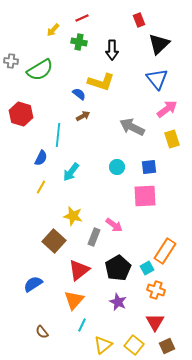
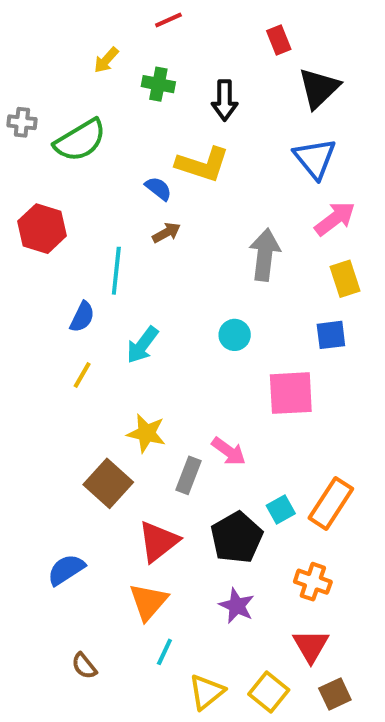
red line: (82, 18) -> (168, 20), moved
gray arrow: (132, 127) -> (265, 255), turned 70
blue square: (149, 167) -> (331, 335), moved
cyan square: (147, 268) -> (281, 509), moved

